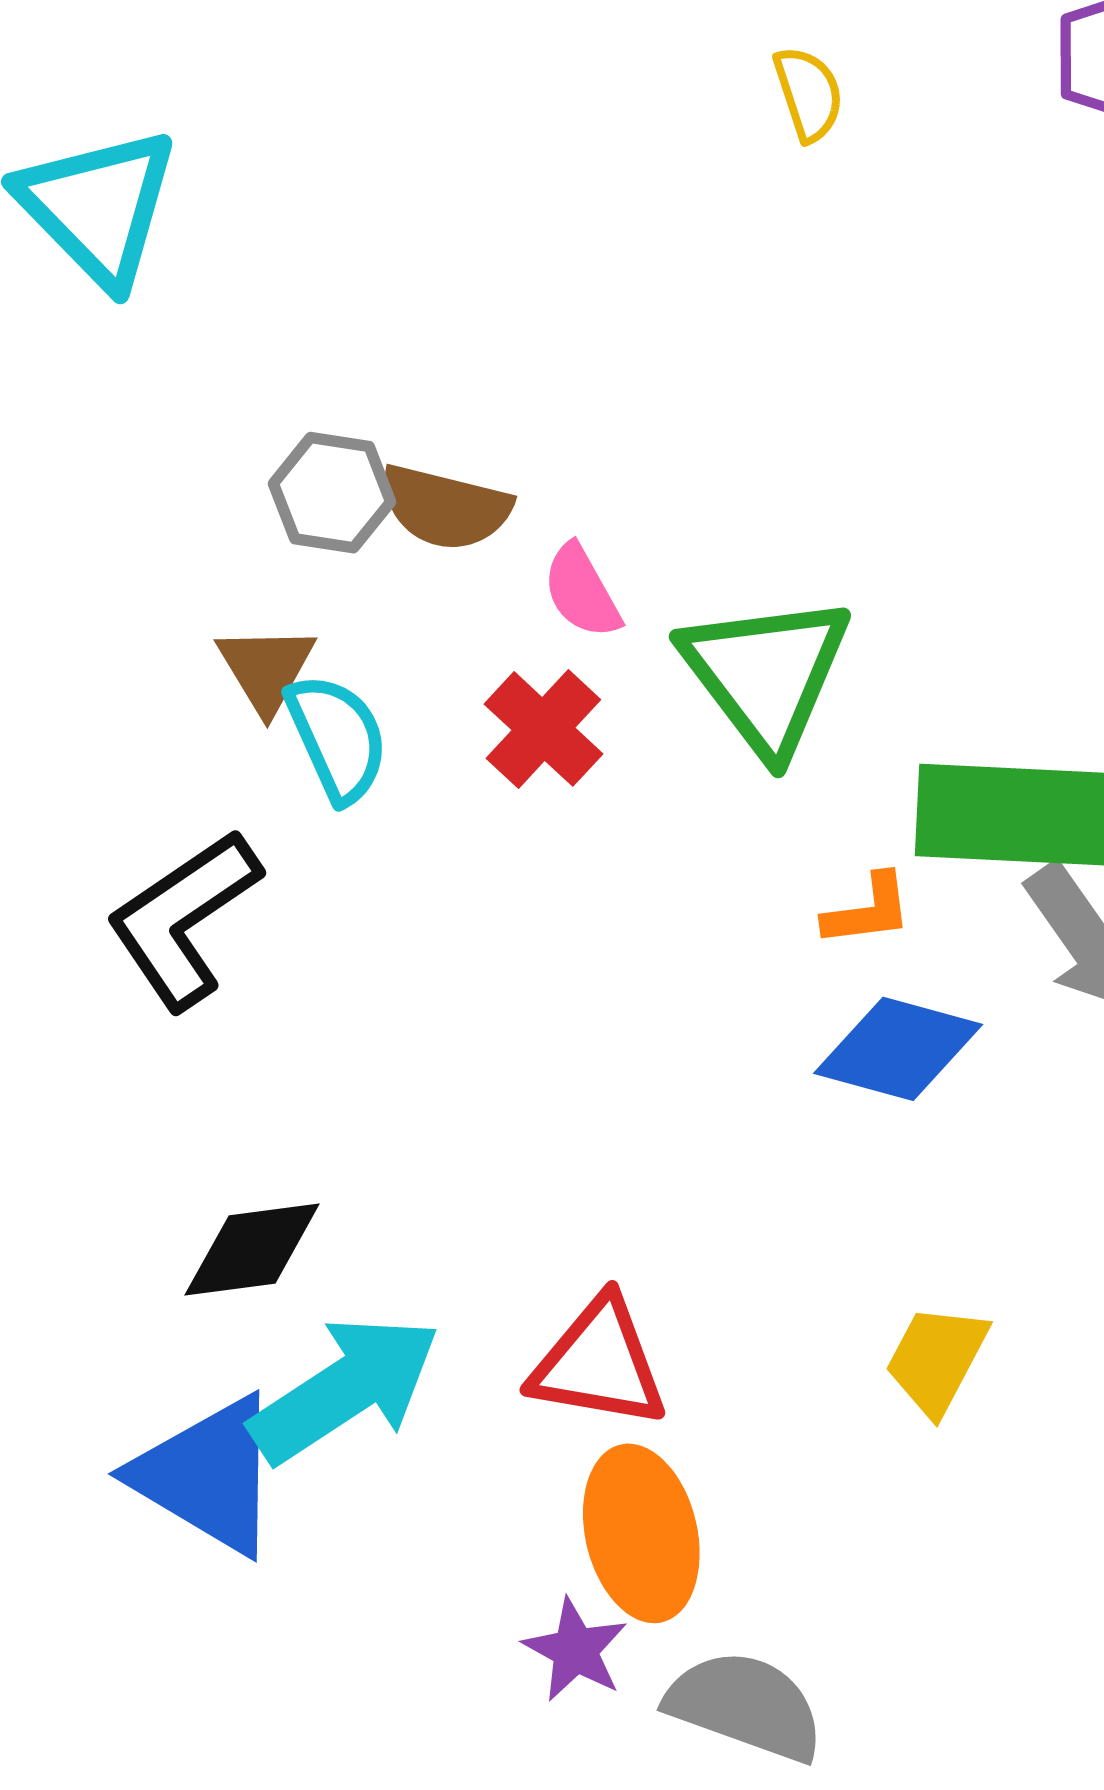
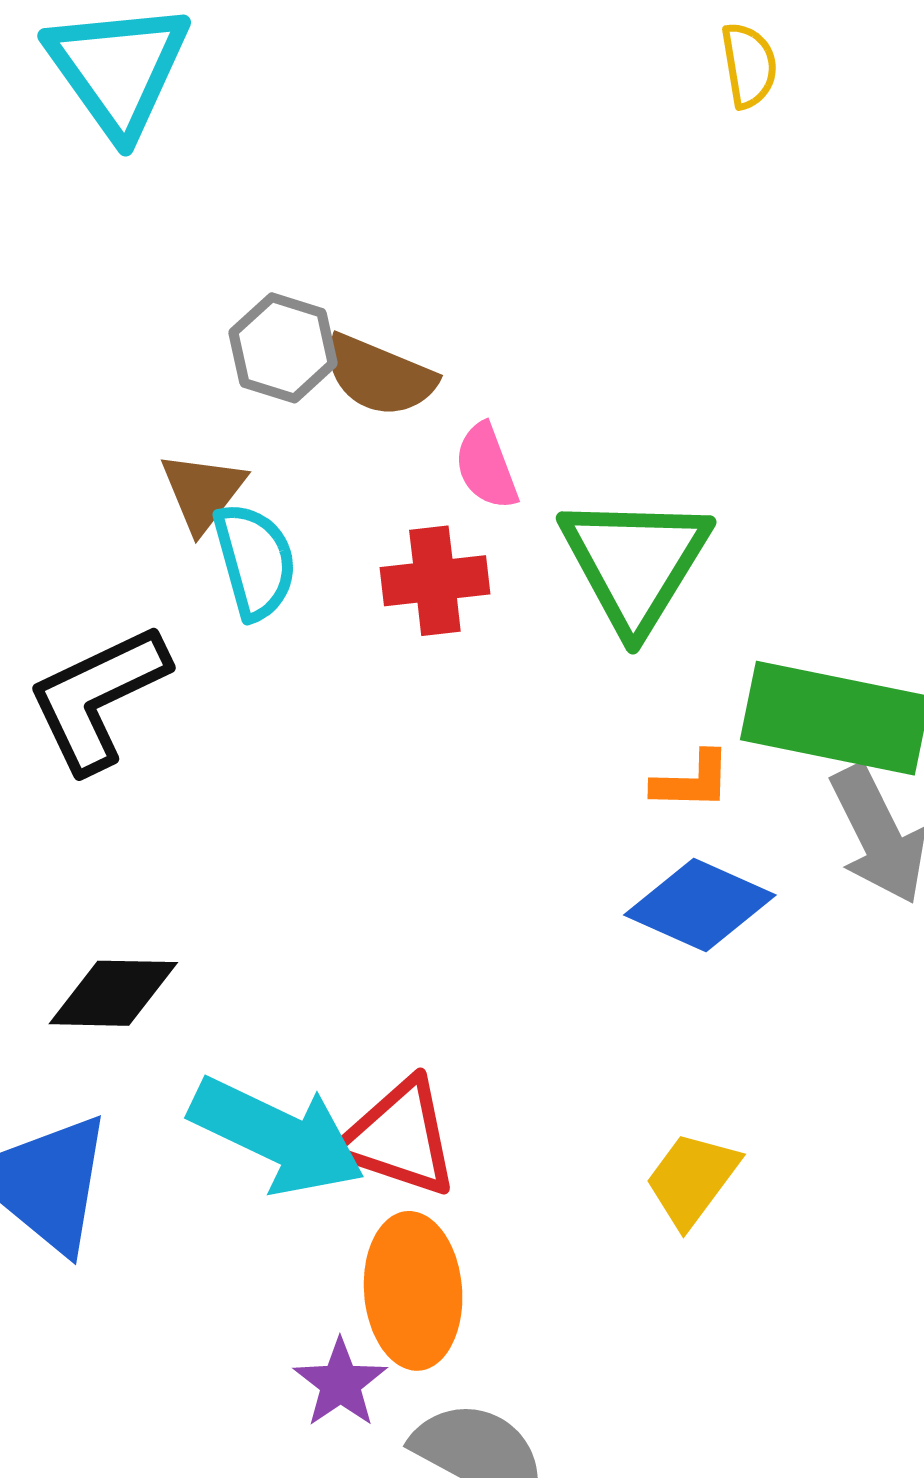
red cross: (543, 729) -> (435, 581), turned 32
cyan arrow: (345, 1389) -> (277, 1136), moved, turned 50

